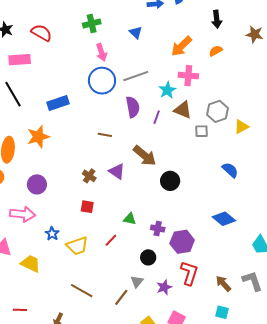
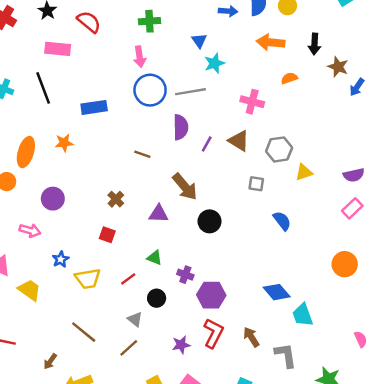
black arrow: (217, 19) -> (315, 44), moved
orange arrow: (182, 46) -> (271, 42), moved, turned 40
pink arrow: (101, 52) -> (140, 57), moved
cyan star: (167, 90) -> (214, 63), moved
gray square: (201, 131) -> (256, 184), moved
orange star: (38, 137) -> (64, 143), size x0.7
purple triangle: (117, 171) -> (158, 214), moved, turned -42
pink arrow: (23, 214) -> (30, 230), size x0.7
blue diamond: (224, 219) -> (277, 292), moved
black circle: (148, 257) -> (157, 298), moved
gray triangle: (137, 282) -> (135, 319), moved, turned -40
brown arrow: (223, 284) -> (251, 337), moved

